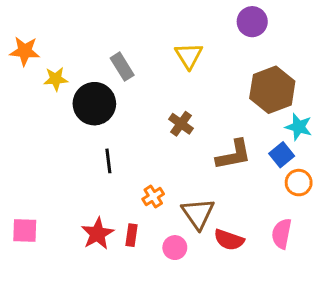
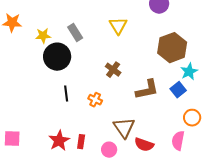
yellow star: (56, 79) -> (43, 36), moved
cyan star: (299, 127) -> (189, 72), turned 30
orange circle: (299, 183) -> (192, 118), moved
orange cross: (153, 197) -> (95, 100), moved, turned -32

